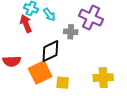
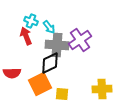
purple cross: (91, 18) -> (80, 40), moved, turned 30
gray cross: (71, 32) -> (57, 45), moved, size x1.6

